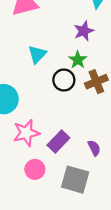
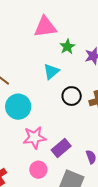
green star: (78, 60) -> (67, 47), moved

